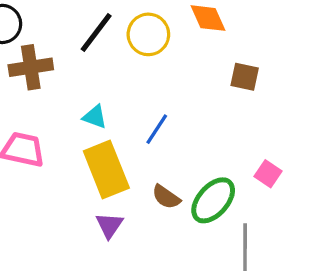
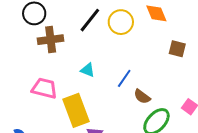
yellow rectangle: (106, 169) -> (76, 110), moved
brown semicircle: (166, 197) -> (142, 97), moved

